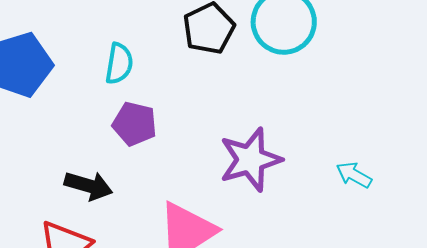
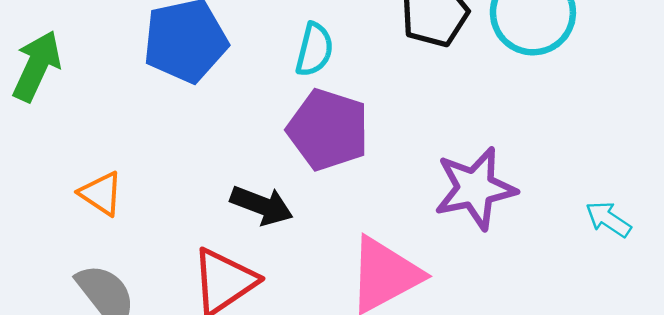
purple pentagon: (135, 124) -> (328, 130), size x1.4

